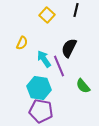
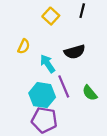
black semicircle: (69, 48) -> (75, 52), turned -132
purple line: (59, 66) -> (64, 86), moved

